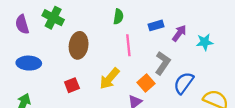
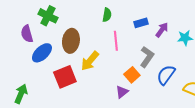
purple semicircle: (22, 24) -> (27, 34), moved
blue ellipse: (29, 63) -> (42, 53), moved, turned -45
yellow arrow: (110, 79) -> (90, 61), moved
red square: (72, 85) -> (65, 77), size x1.6

